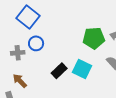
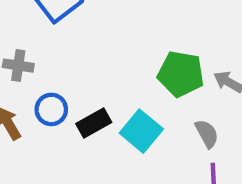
blue circle: (36, 43) -> (51, 109), moved

